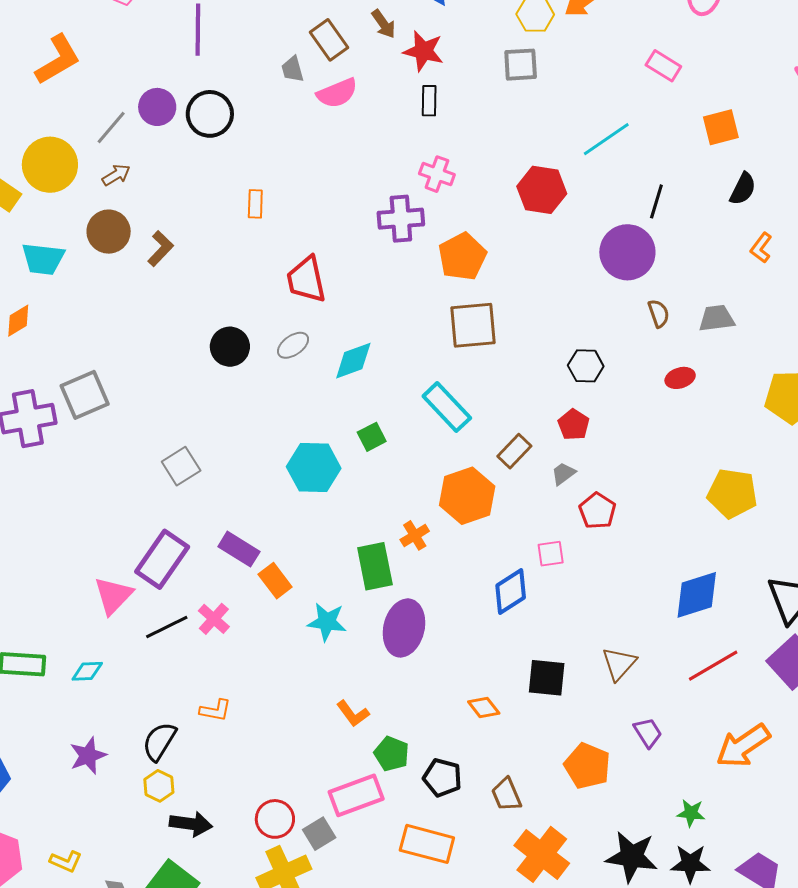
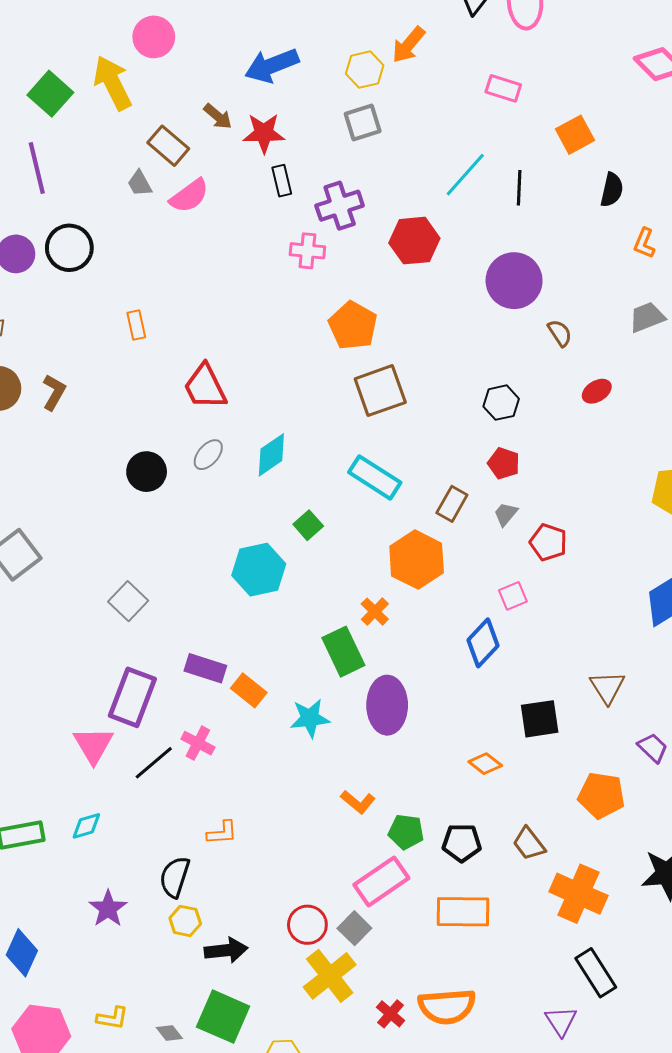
black line: (656, 201) -> (519, 188), moved
purple cross: (401, 219) -> (340, 206), moved
gray trapezoid: (717, 318) -> (647, 317), moved

